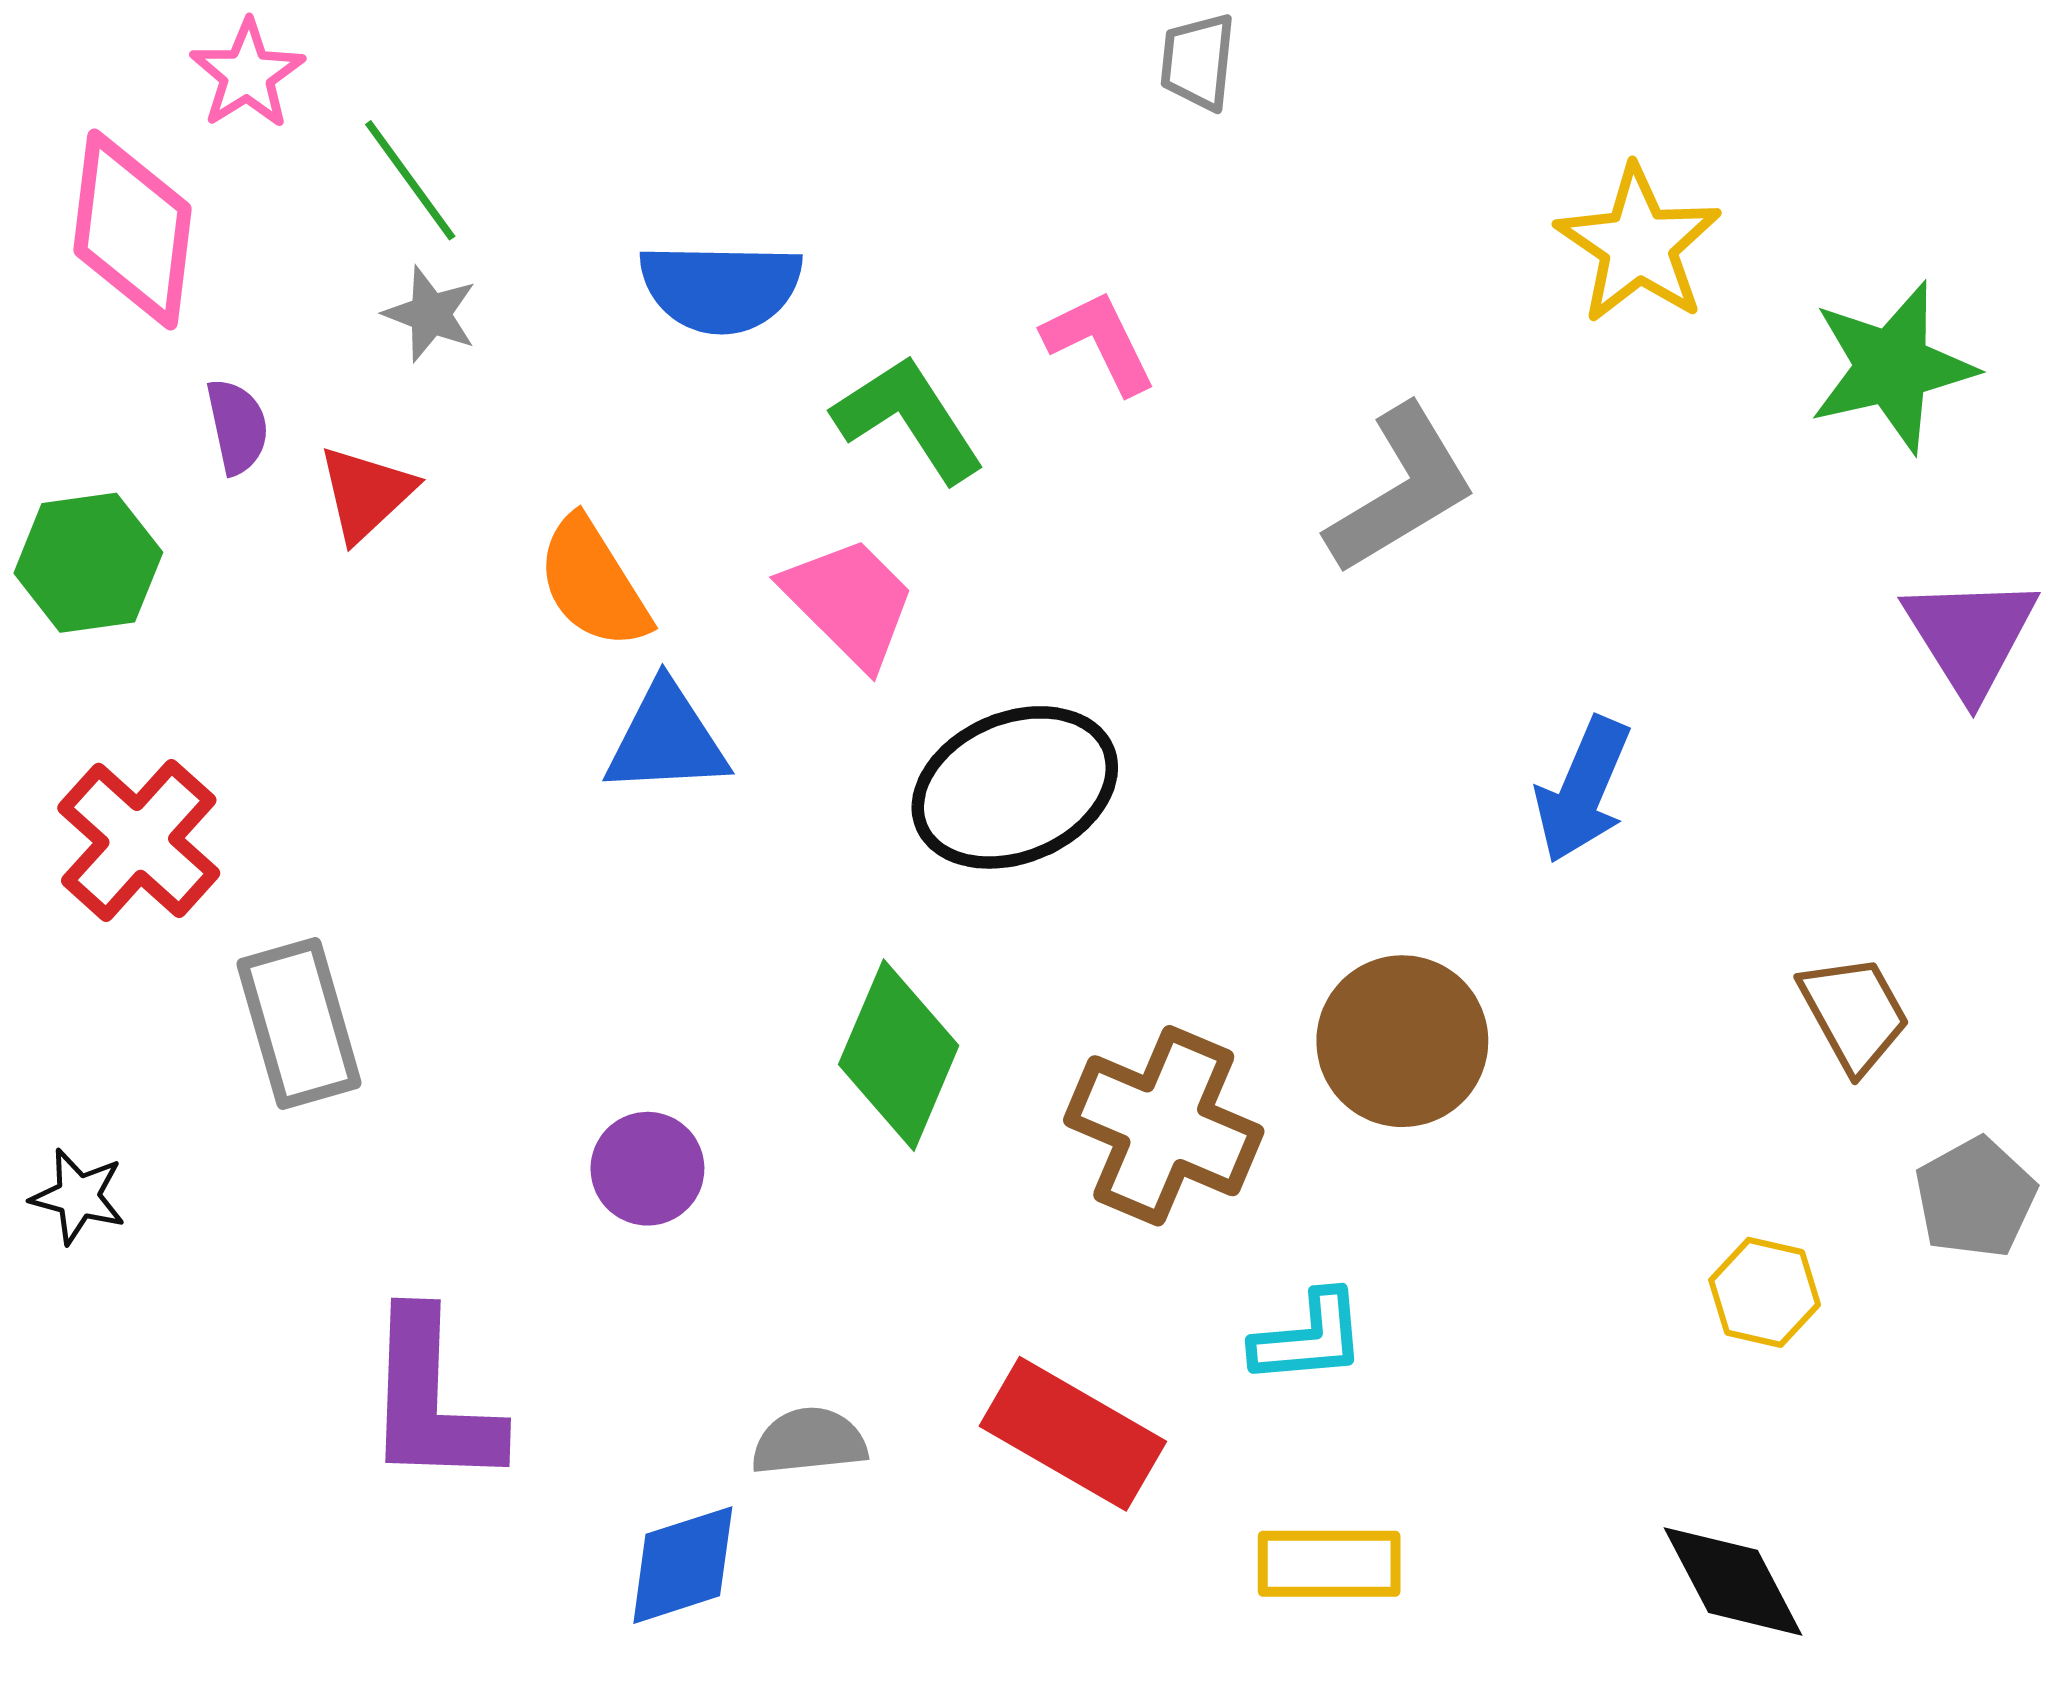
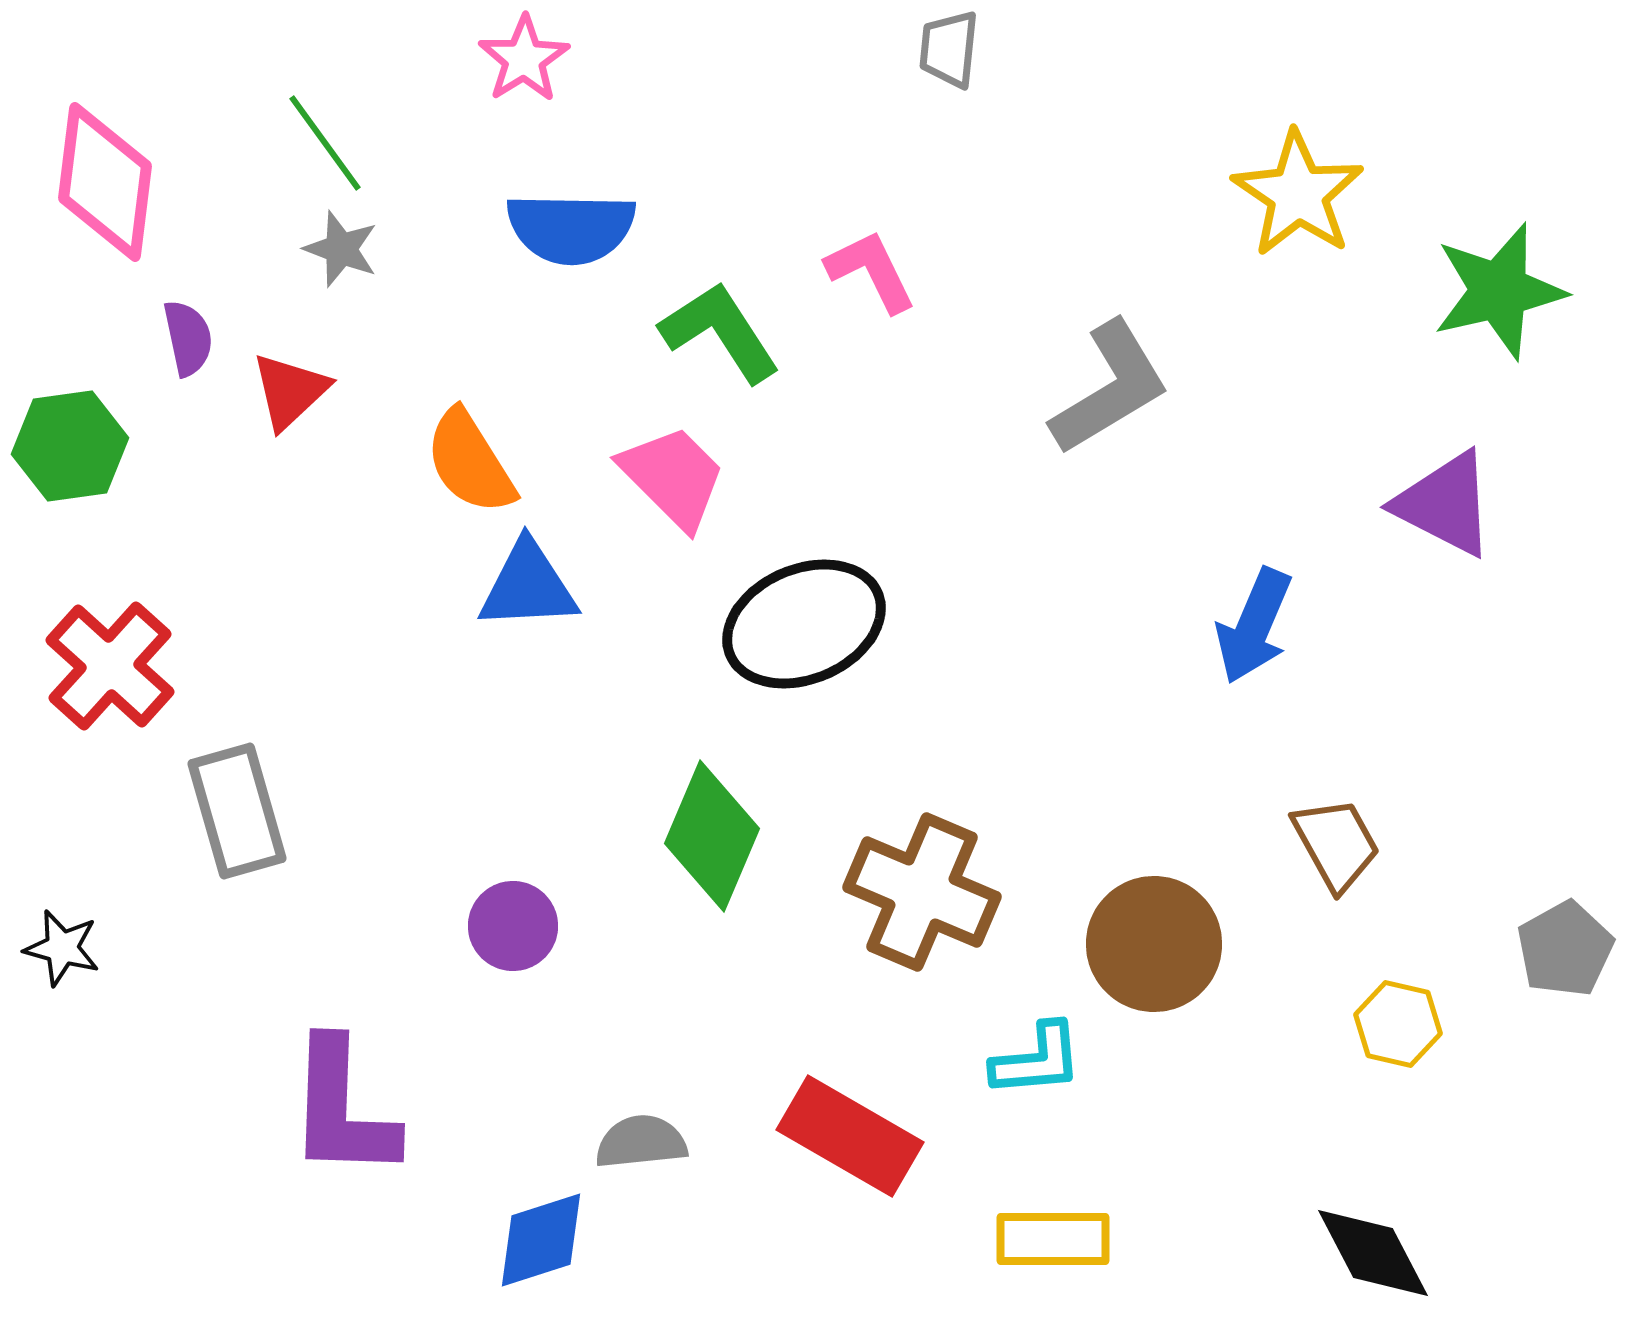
pink star: (247, 74) -> (524, 59), moved
purple triangle: (1970, 636) -> (1445, 504), moved, turned -31
brown trapezoid: (1854, 1013) -> (1336, 844), moved
brown circle: (1402, 1041) -> (1154, 944), moved

